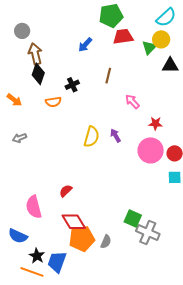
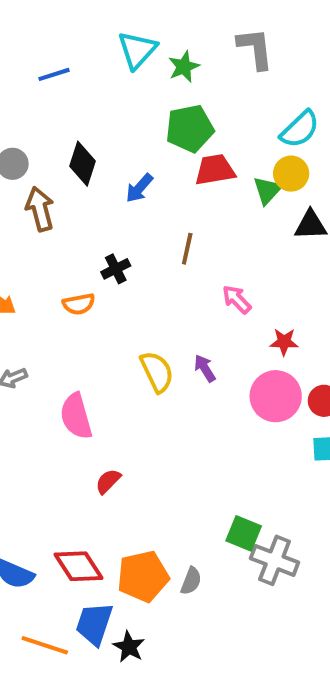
black diamond: (38, 74) -> (83, 164), moved
yellow semicircle: (91, 137) -> (157, 372), turned -40
pink semicircle: (34, 207) -> (76, 416), moved
red diamond: (74, 222) -> (79, 566), moved
black star: (37, 256) -> (129, 647), moved

